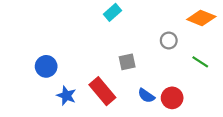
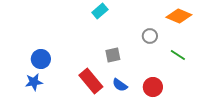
blue star: (66, 96) -> (34, 82), moved, turned -30
blue semicircle: (146, 96) -> (120, 85), moved

